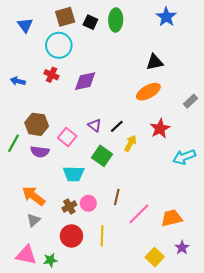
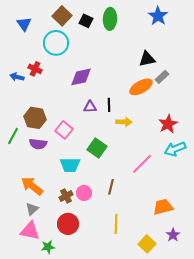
brown square: (65, 17) -> (62, 16), turned -30
red cross: (51, 75) -> (35, 69), moved
gray rectangle: (190, 101) -> (162, 77), moved
purple triangle: (95, 125) -> (90, 107), moved, turned -40
black line: (117, 126) -> (109, 105), moved, turned -48
red star: (160, 129) -> (168, 124), moved
yellow arrow: (130, 143) -> (124, 122), moved, turned 63
pink line: (139, 214) -> (142, 164), moved
yellow line: (102, 236) -> (116, 224), moved
pink triangle: (26, 255) -> (30, 231), moved

